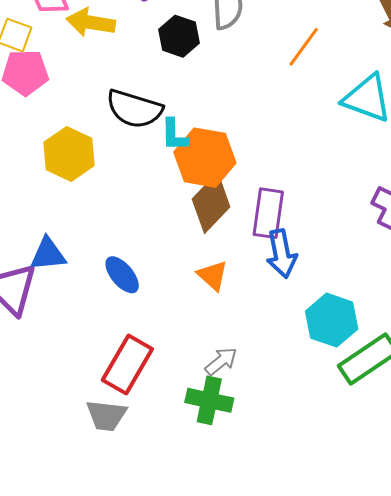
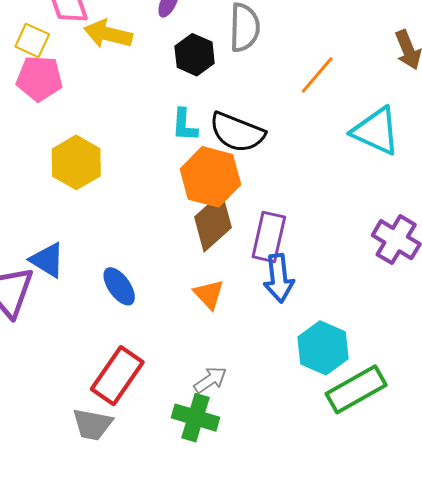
black semicircle: (134, 109) -> (237, 132), moved
cyan L-shape: (174, 135) -> (184, 125), moved
blue triangle: (48, 254) -> (47, 260), turned 33

